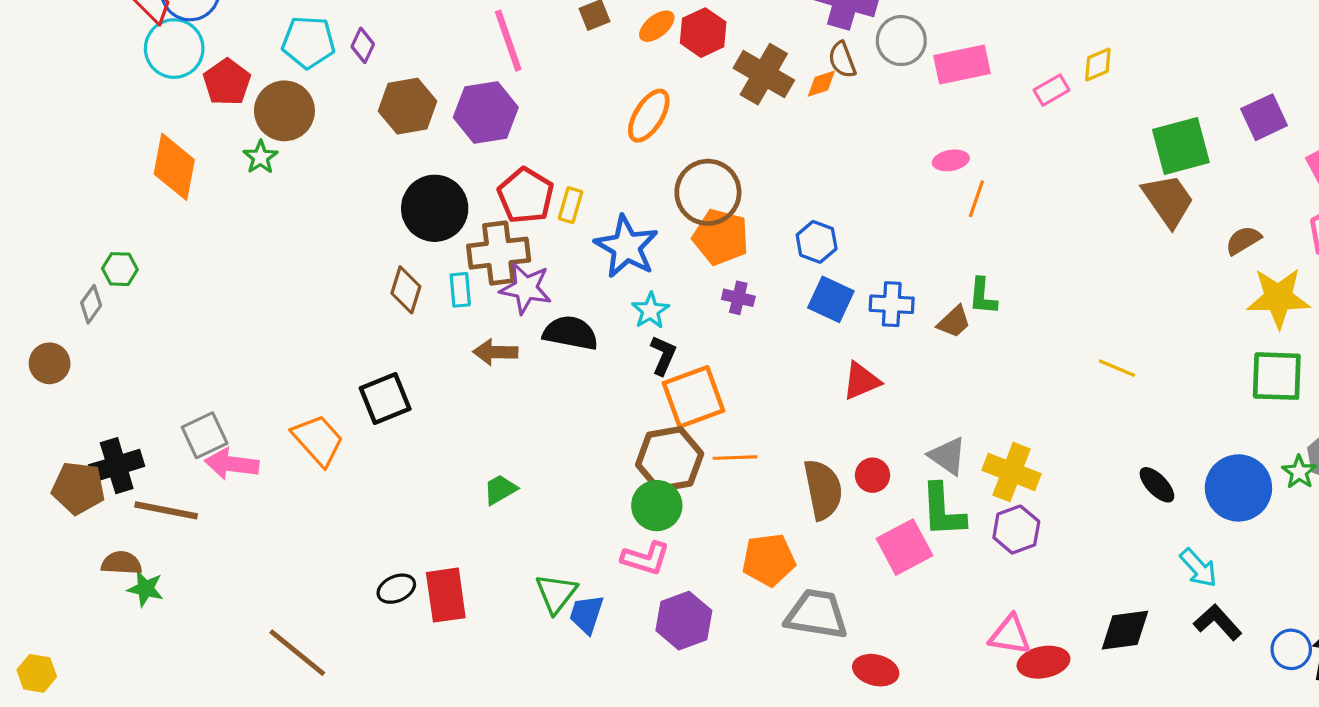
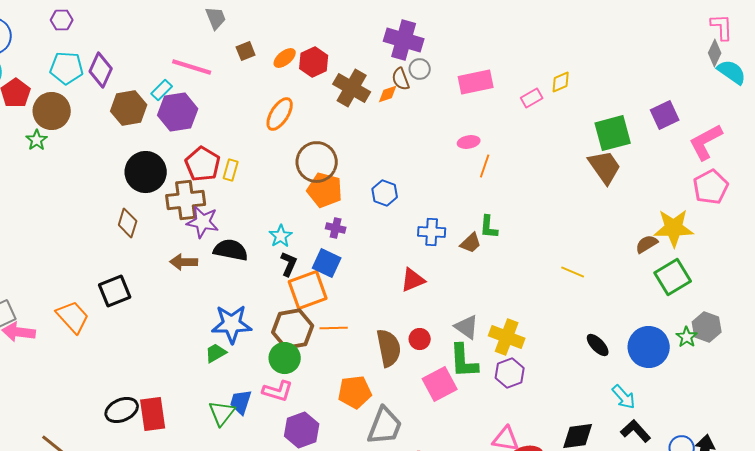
pink line: (508, 41) -> (192, 67), turned -54
gray circle: (901, 41) -> (420, 69), moved, size x0.7
purple diamond: (363, 45) -> (101, 70), size x1.6
brown semicircle: (1243, 240) -> (647, 244), moved
blue star: (626, 247) -> (232, 324), moved, turned -30
cyan rectangle: (460, 290) -> (162, 90), moved, turned 50
blue square: (831, 299) -> (327, 263), moved
green square: (1277, 376) -> (673, 277), turned -33
green trapezoid: (500, 490) -> (216, 353), moved
black ellipse: (396, 589) -> (122, 410), size x1.4
blue trapezoid: (586, 614) -> (241, 402), moved
gray trapezoid: (817, 614) -> (385, 426), turned 102

